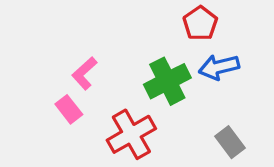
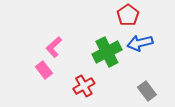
red cross: (131, 134) -> (84, 86), size x0.7

